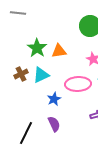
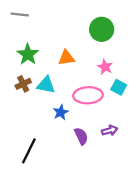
green star: (37, 48) -> (28, 54), moved
cyan triangle: (41, 75) -> (46, 85), turned 36
purple semicircle: (54, 124) -> (81, 136), moved

